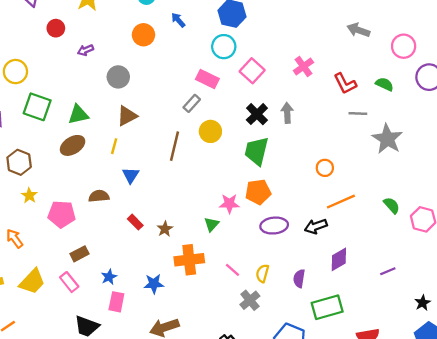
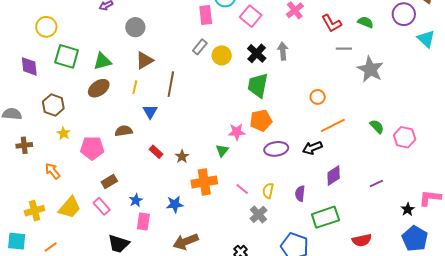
pink rectangle: (207, 79) -> (206, 15), moved, turned 60
yellow circle: (210, 131) -> (222, 55), moved
brown line: (175, 146) -> (171, 84), moved

